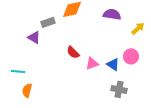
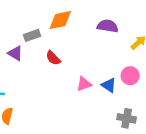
red semicircle: (73, 52) -> (53, 58), moved
gray cross: (119, 89) -> (127, 118), moved

